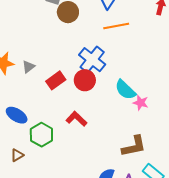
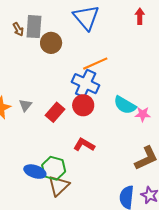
orange line: (116, 26) -> (95, 64), moved
blue ellipse: (17, 115) -> (35, 172), moved
brown triangle: (17, 155) -> (59, 186), moved, size x1.6

